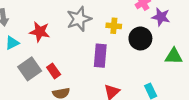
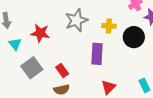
cyan triangle: (12, 43) -> (15, 44), turned -40
red rectangle: (54, 71) -> (62, 71), moved

